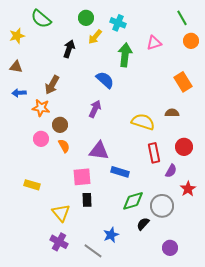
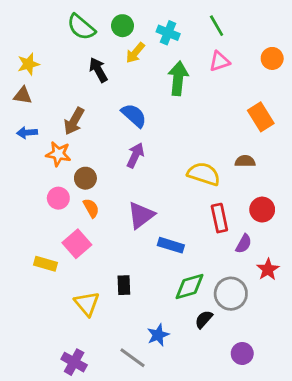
green line: (182, 18) -> (217, 26), moved
green semicircle: (41, 19) -> (81, 27), moved
yellow star: (17, 36) -> (28, 64), moved
black arrow: (69, 49) -> (98, 70), turned -48
blue semicircle: (105, 80) -> (134, 115), moved
purple triangle: (99, 151) -> (141, 215), turned -45
pink square: (82, 177) -> (77, 244), moved, turned -36
purple cross: (59, 242) -> (74, 362), moved

